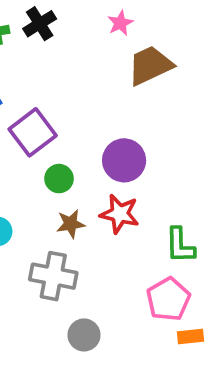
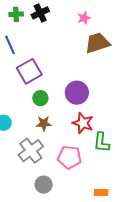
red star: (120, 214) -> (83, 123), moved
gray cross: (53, 276) -> (31, 151), turned 35
pink pentagon: (168, 299) -> (69, 157), moved, turned 30

